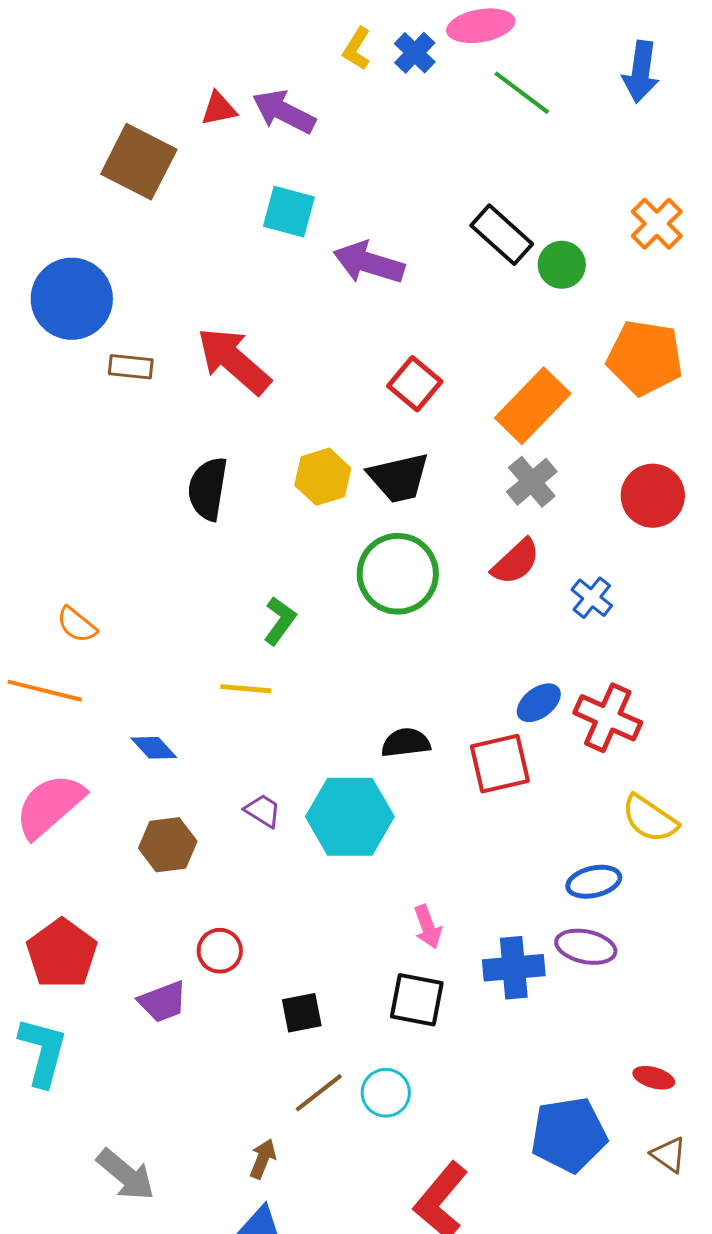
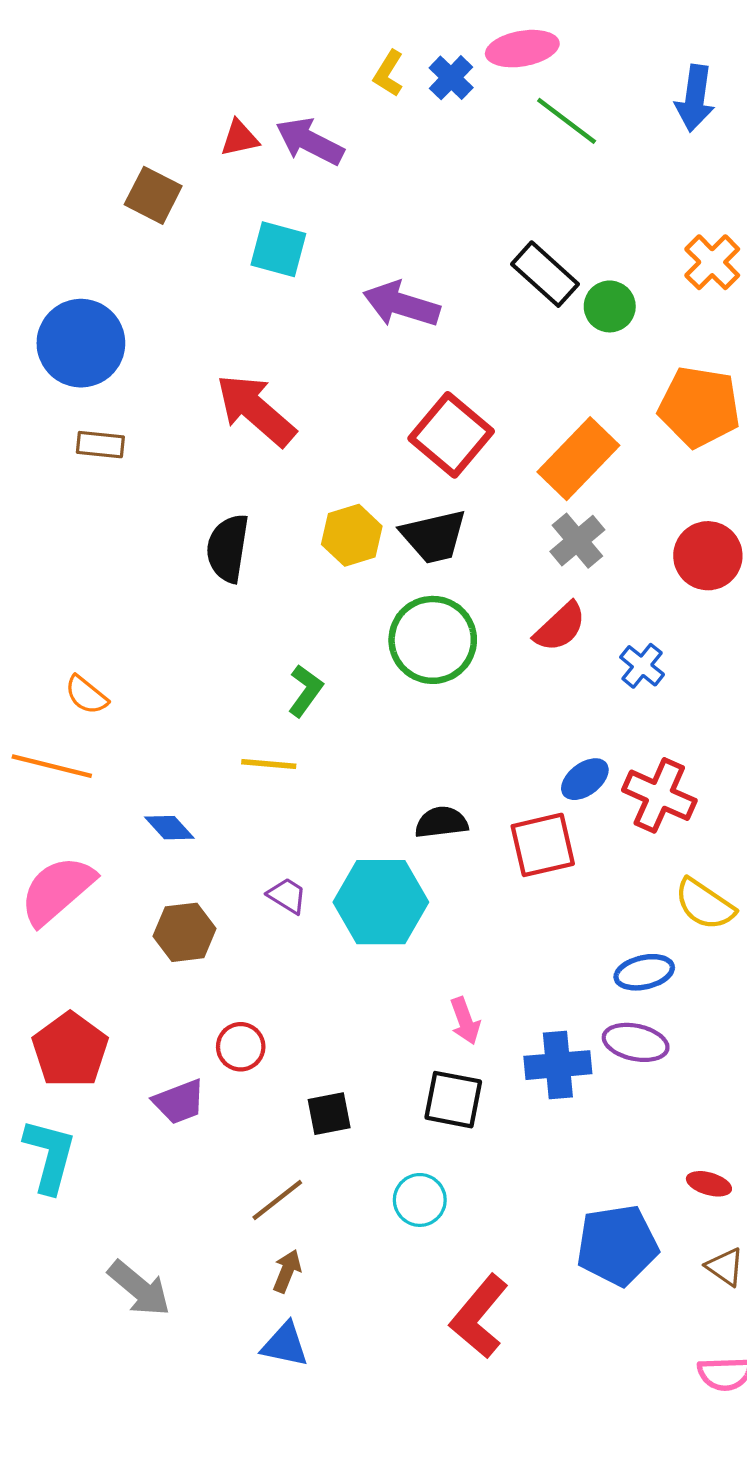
brown square: (139, 162) -> (153, 195), size x0.7
cyan square: (289, 212) -> (278, 249), moved
brown rectangle: (131, 367) -> (100, 445), moved
red square: (415, 384) -> (451, 435), size x1.4
brown line: (319, 1093) -> (277, 1200), moved

